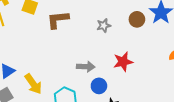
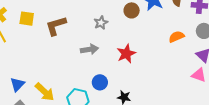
gray arrow: (86, 67) -> (89, 49), moved
blue circle: (99, 86) -> (100, 82), moved

